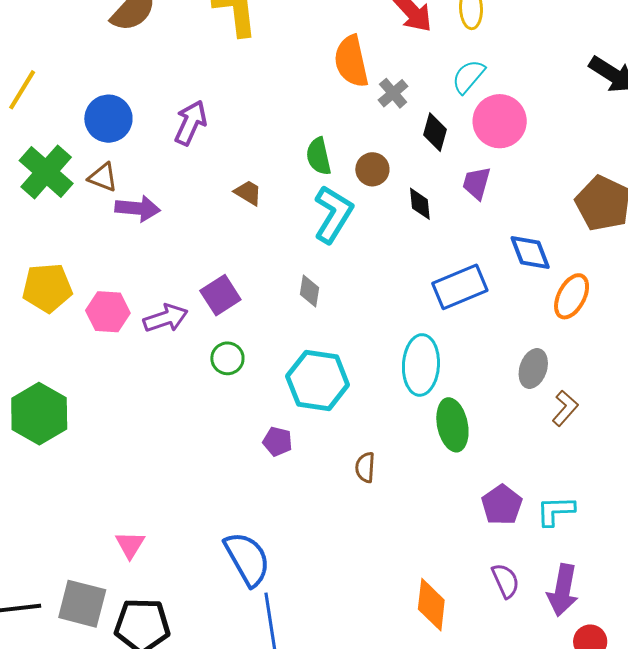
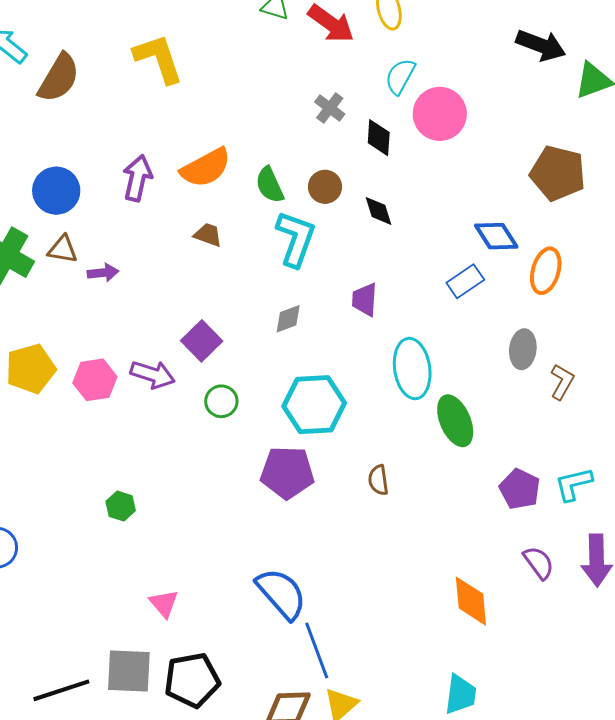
orange semicircle: (351, 61) -> (206, 168), moved, turned -94
purple trapezoid: (477, 183) -> (365, 300), moved
purple arrow: (138, 208) -> (103, 273), size x0.7
blue rectangle: (460, 287) -> (465, 281), moved, size x0.7
gray diamond: (309, 291) -> (288, 319), turned 72
purple arrow: (166, 318) -> (153, 375), turned 48
green hexagon: (39, 414) -> (121, 506), moved, size x0.5
purple pentagon: (278, 441) -> (287, 472), size x1.8

